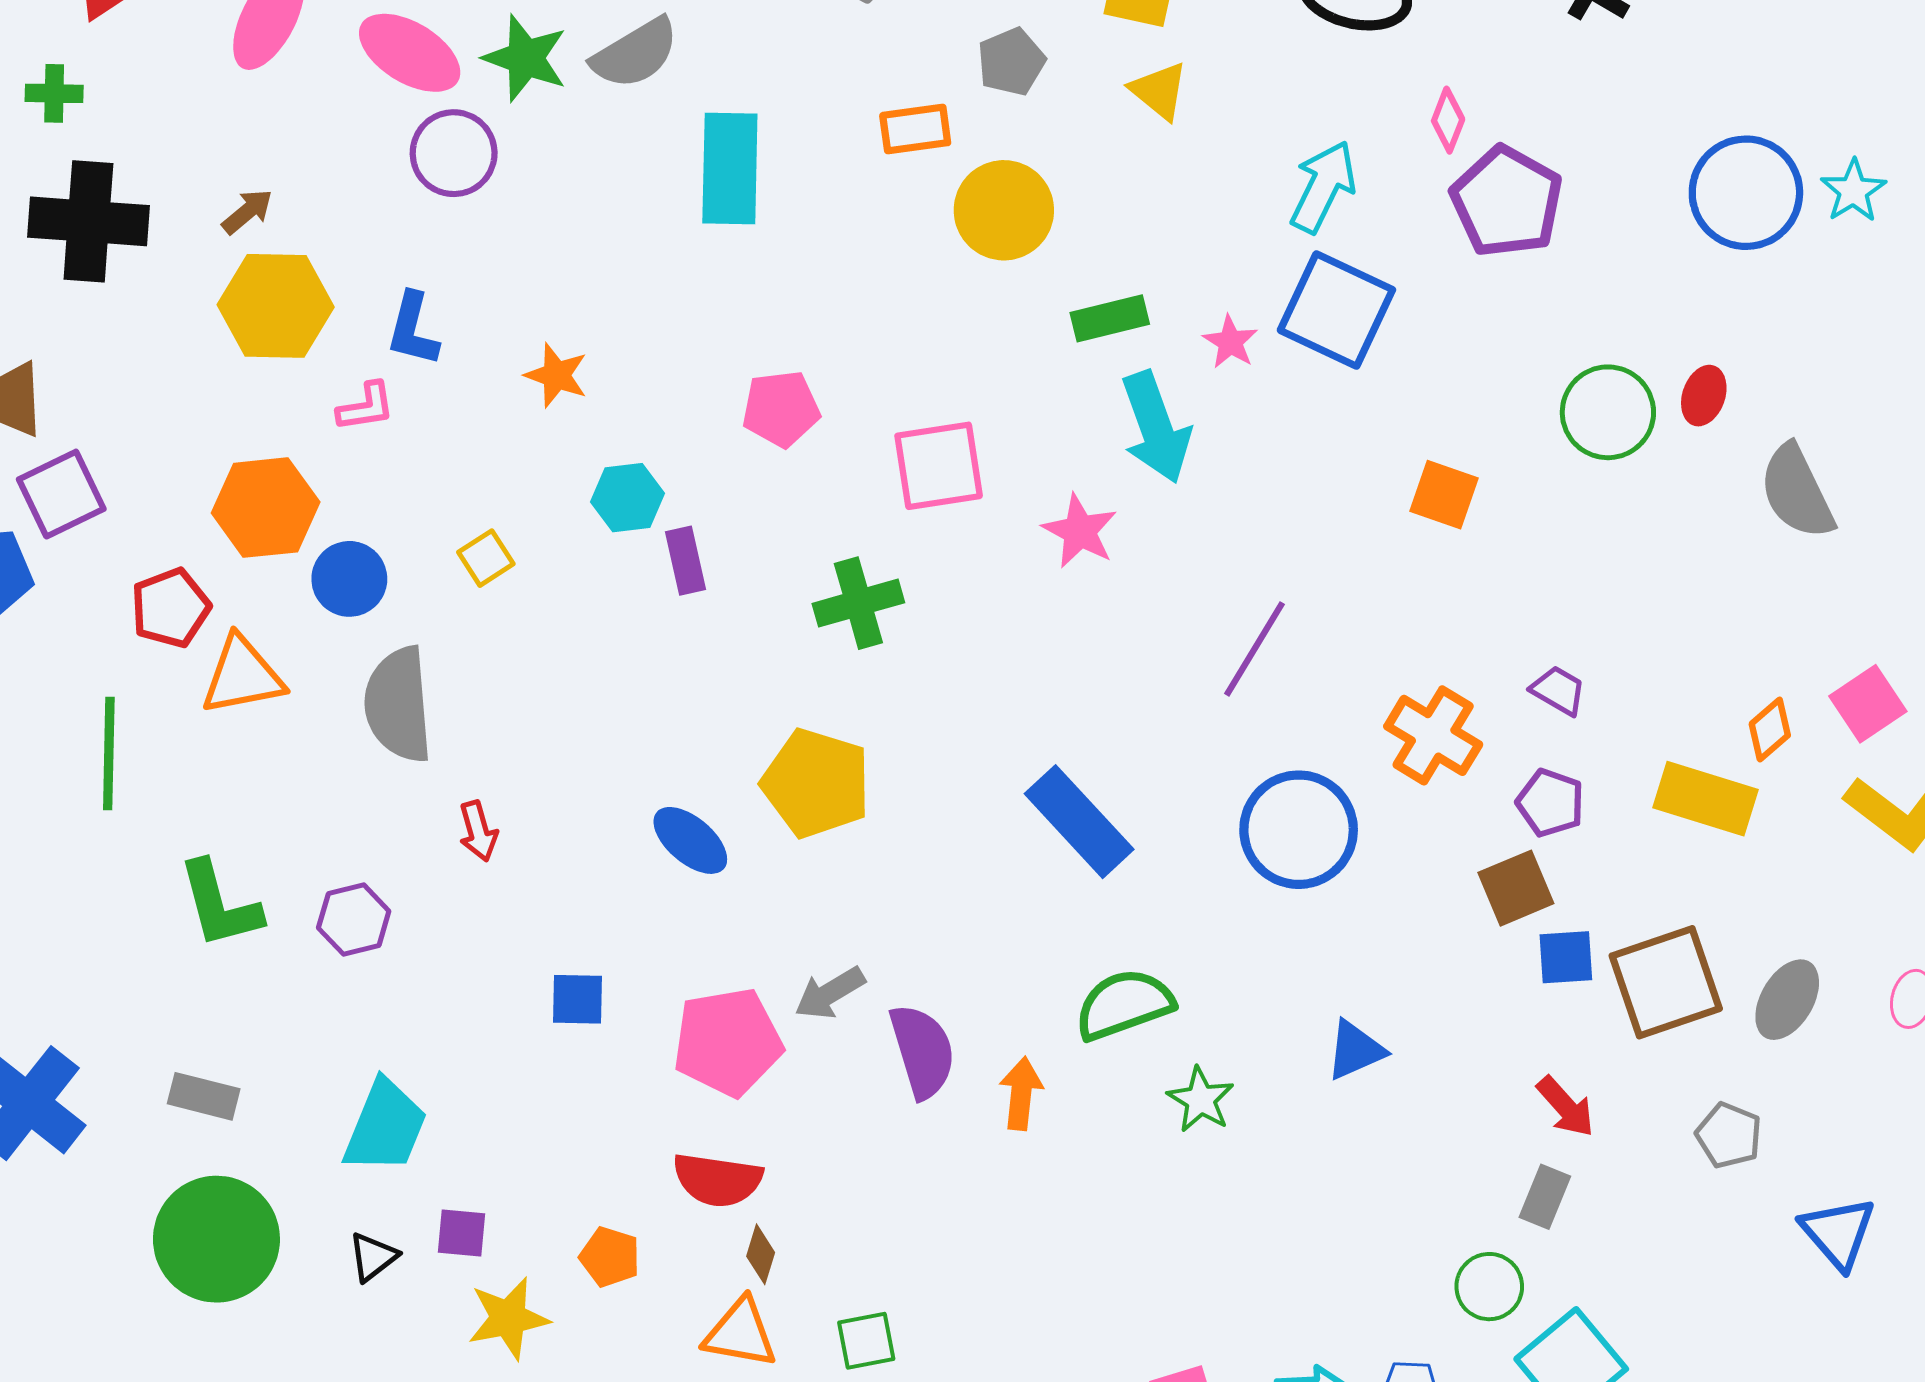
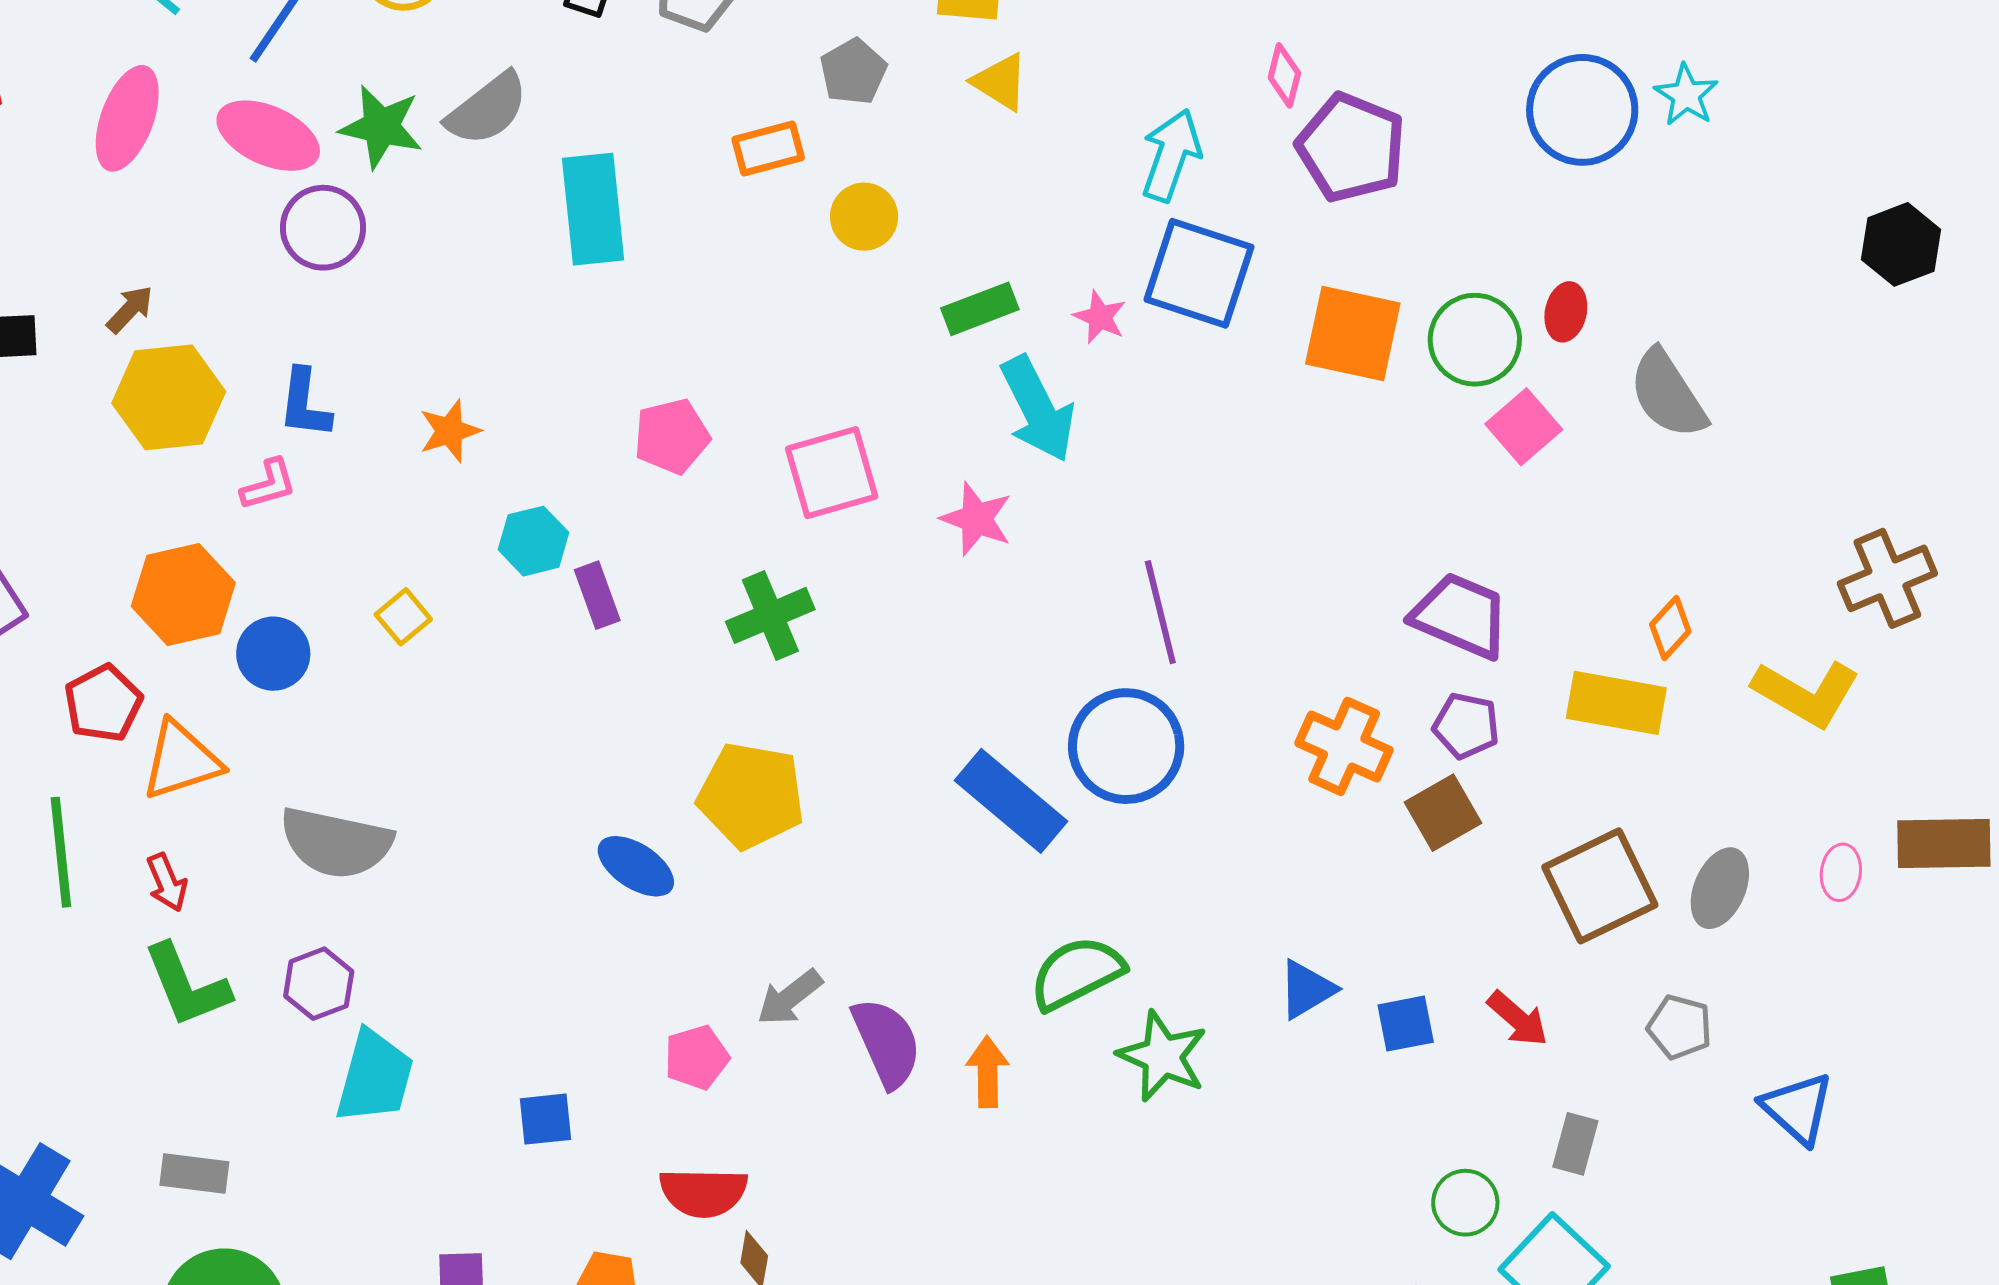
yellow circle: (1004, 210) -> (864, 217), size x0.7
orange star: (556, 375) -> (450, 431), turned -30
orange square: (1444, 495) -> (1353, 333), moved, size x1.5
purple line: (1254, 649) -> (1160, 612), turned -38
purple trapezoid: (1558, 690) -> (1460, 616), size x1.8
pink square: (1868, 704) -> (1524, 427), moved
gray semicircle: (398, 705) -> (336, 843), moved, turned -66
orange cross: (1433, 735) -> (1344, 746), moved
blue circle: (1299, 830) -> (1126, 746), moved
red arrow: (478, 831) -> (167, 882), moved
blue square: (1566, 957) -> (1406, 1024), moved
blue square: (578, 999) -> (545, 1119), moved
pink pentagon: (728, 1042) -> (697, 1057), size x0.6
green star: (1201, 1100) -> (1163, 1056), size x1.4
cyan trapezoid: (385, 1126) -> (375, 1077), moved
gray rectangle: (1545, 1197) -> (1575, 1144), moved

